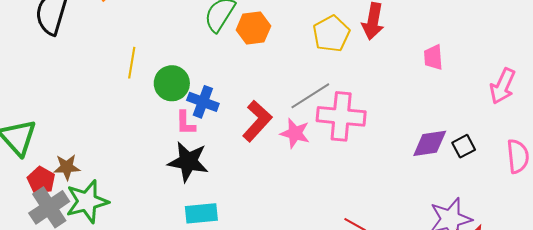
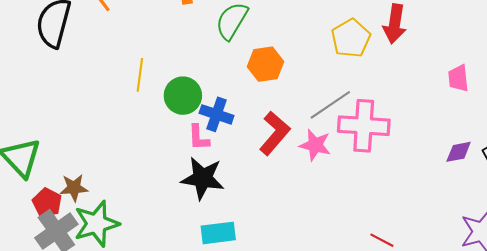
orange hexagon: (253, 28) -> (265, 64), moved
pink trapezoid: (433, 57) -> (458, 78), moved
purple diamond: (430, 143) -> (459, 152), size x0.7

